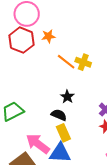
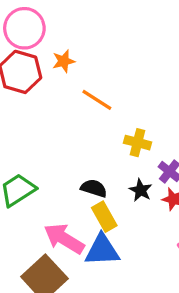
yellow cross: (83, 62) -> (138, 143), moved
black star: (67, 97) -> (141, 190), moved

